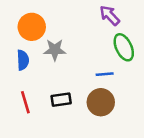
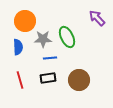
purple arrow: (110, 15) -> (97, 18), moved
green ellipse: (124, 47) -> (67, 37), moved
blue line: (105, 74) -> (50, 58), moved

